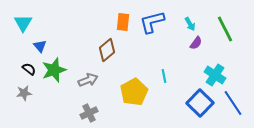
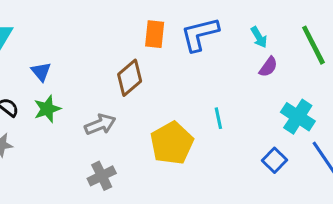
blue triangle: (40, 46) -> (41, 72), moved
green star: (54, 70) -> (47, 109), size x0.7
blue square: (200, 103) -> (274, 160), size x0.6

